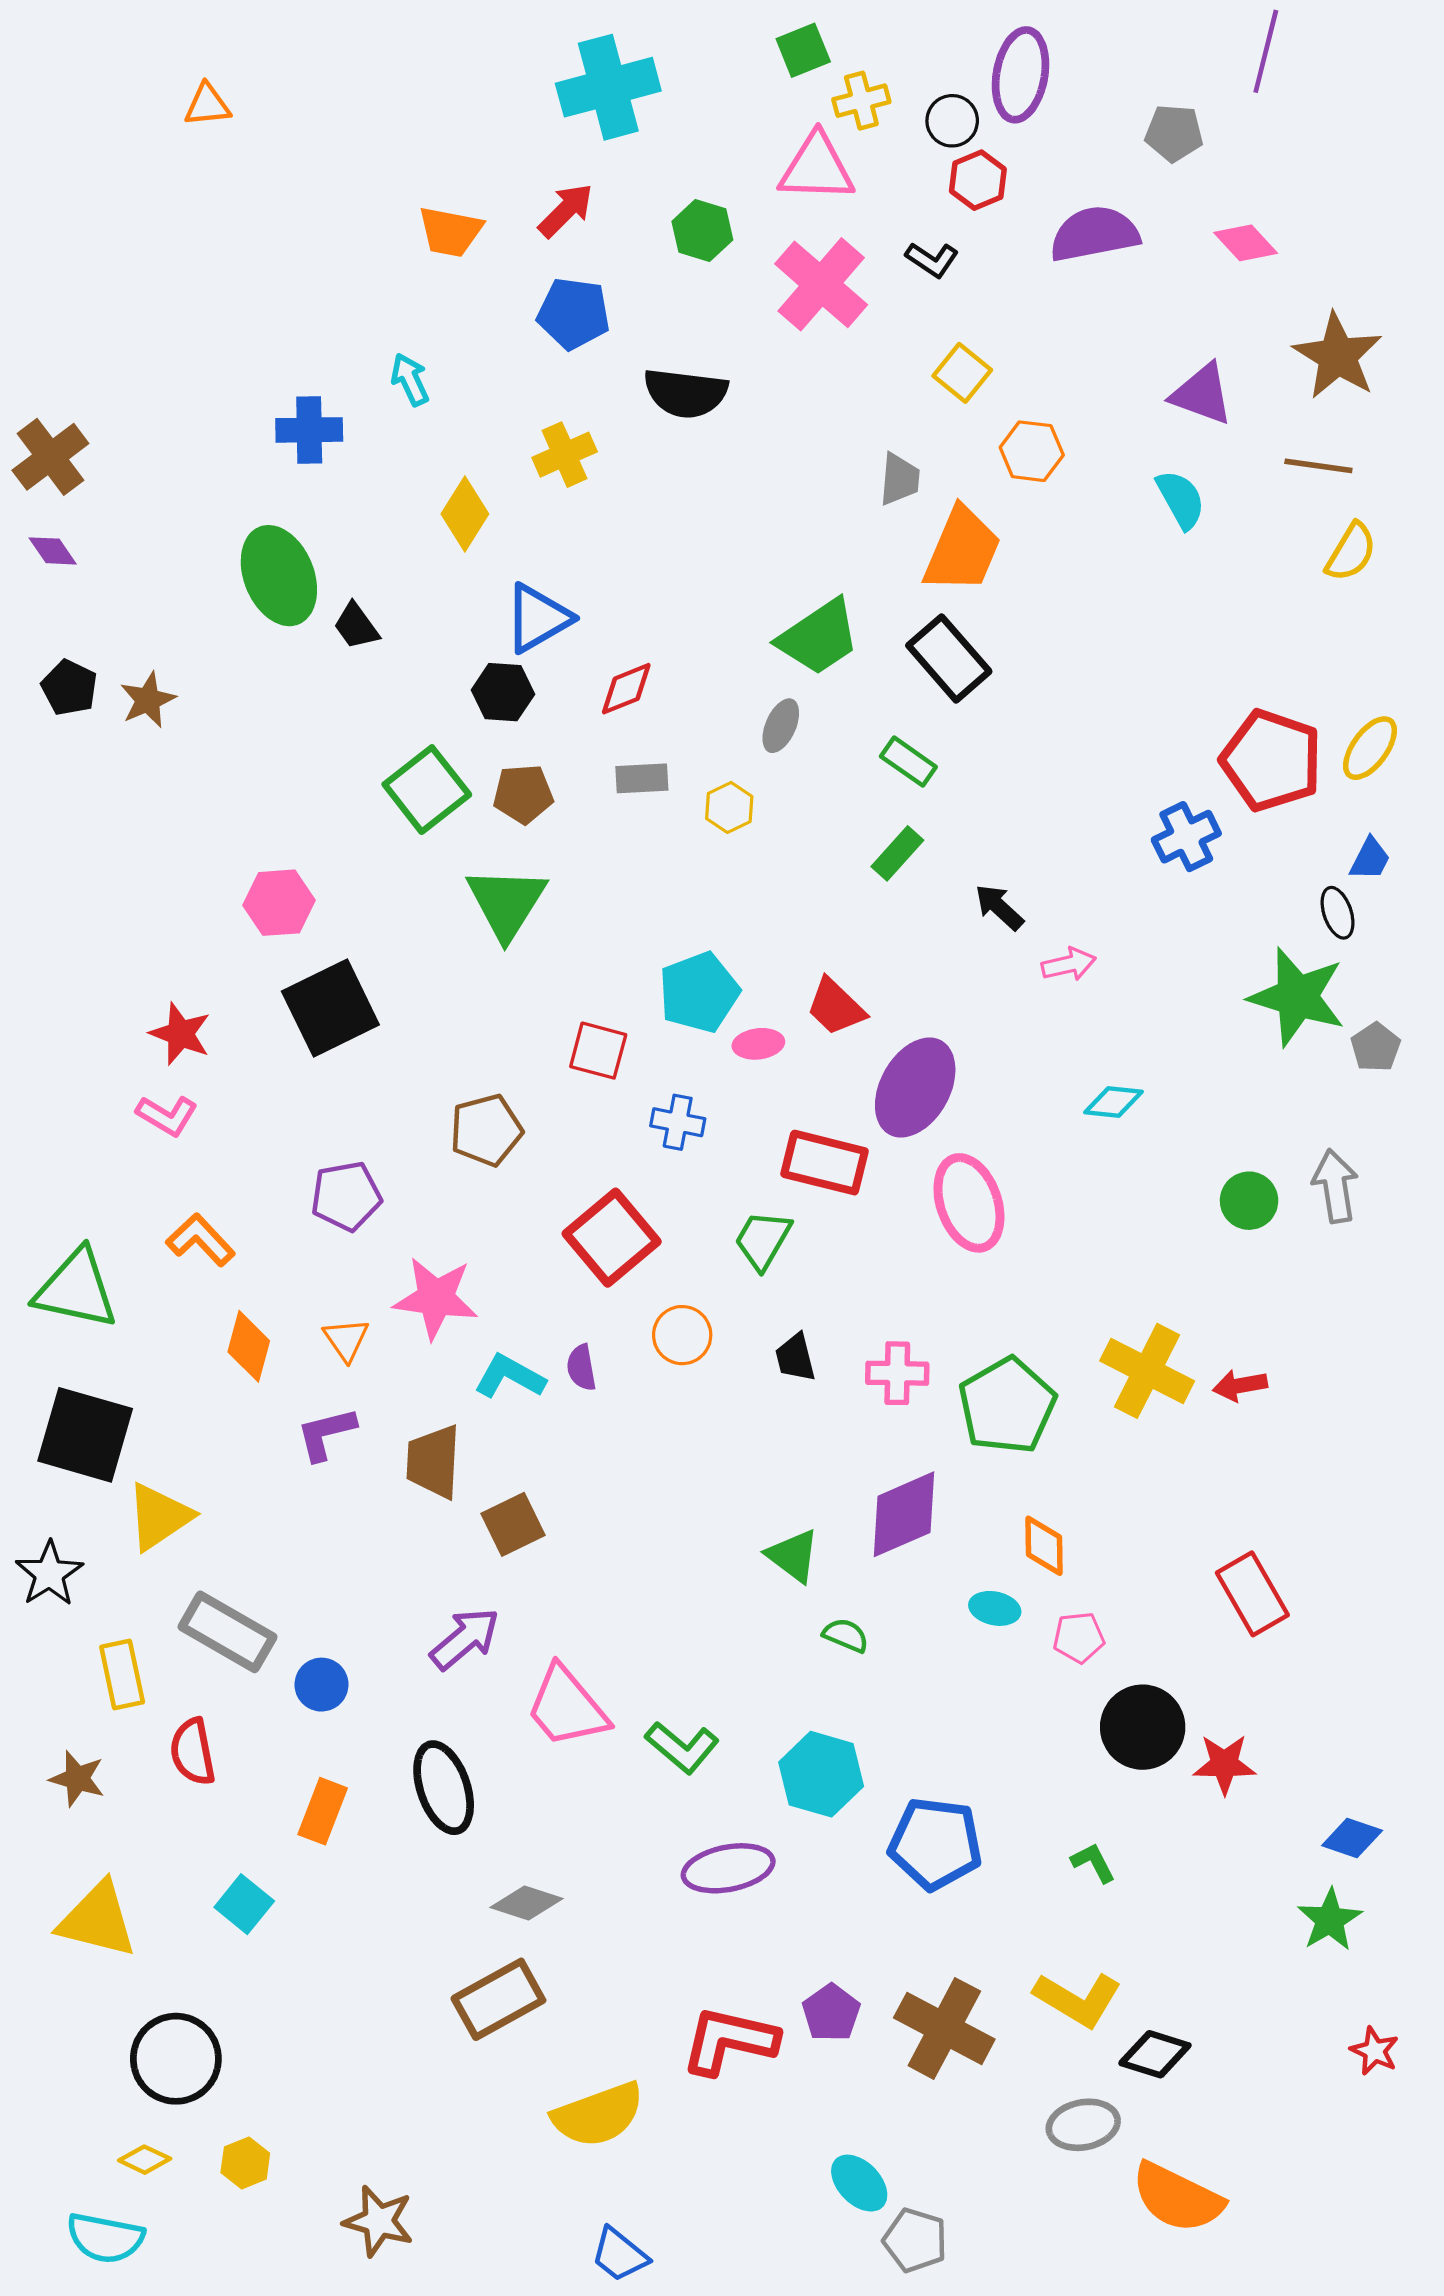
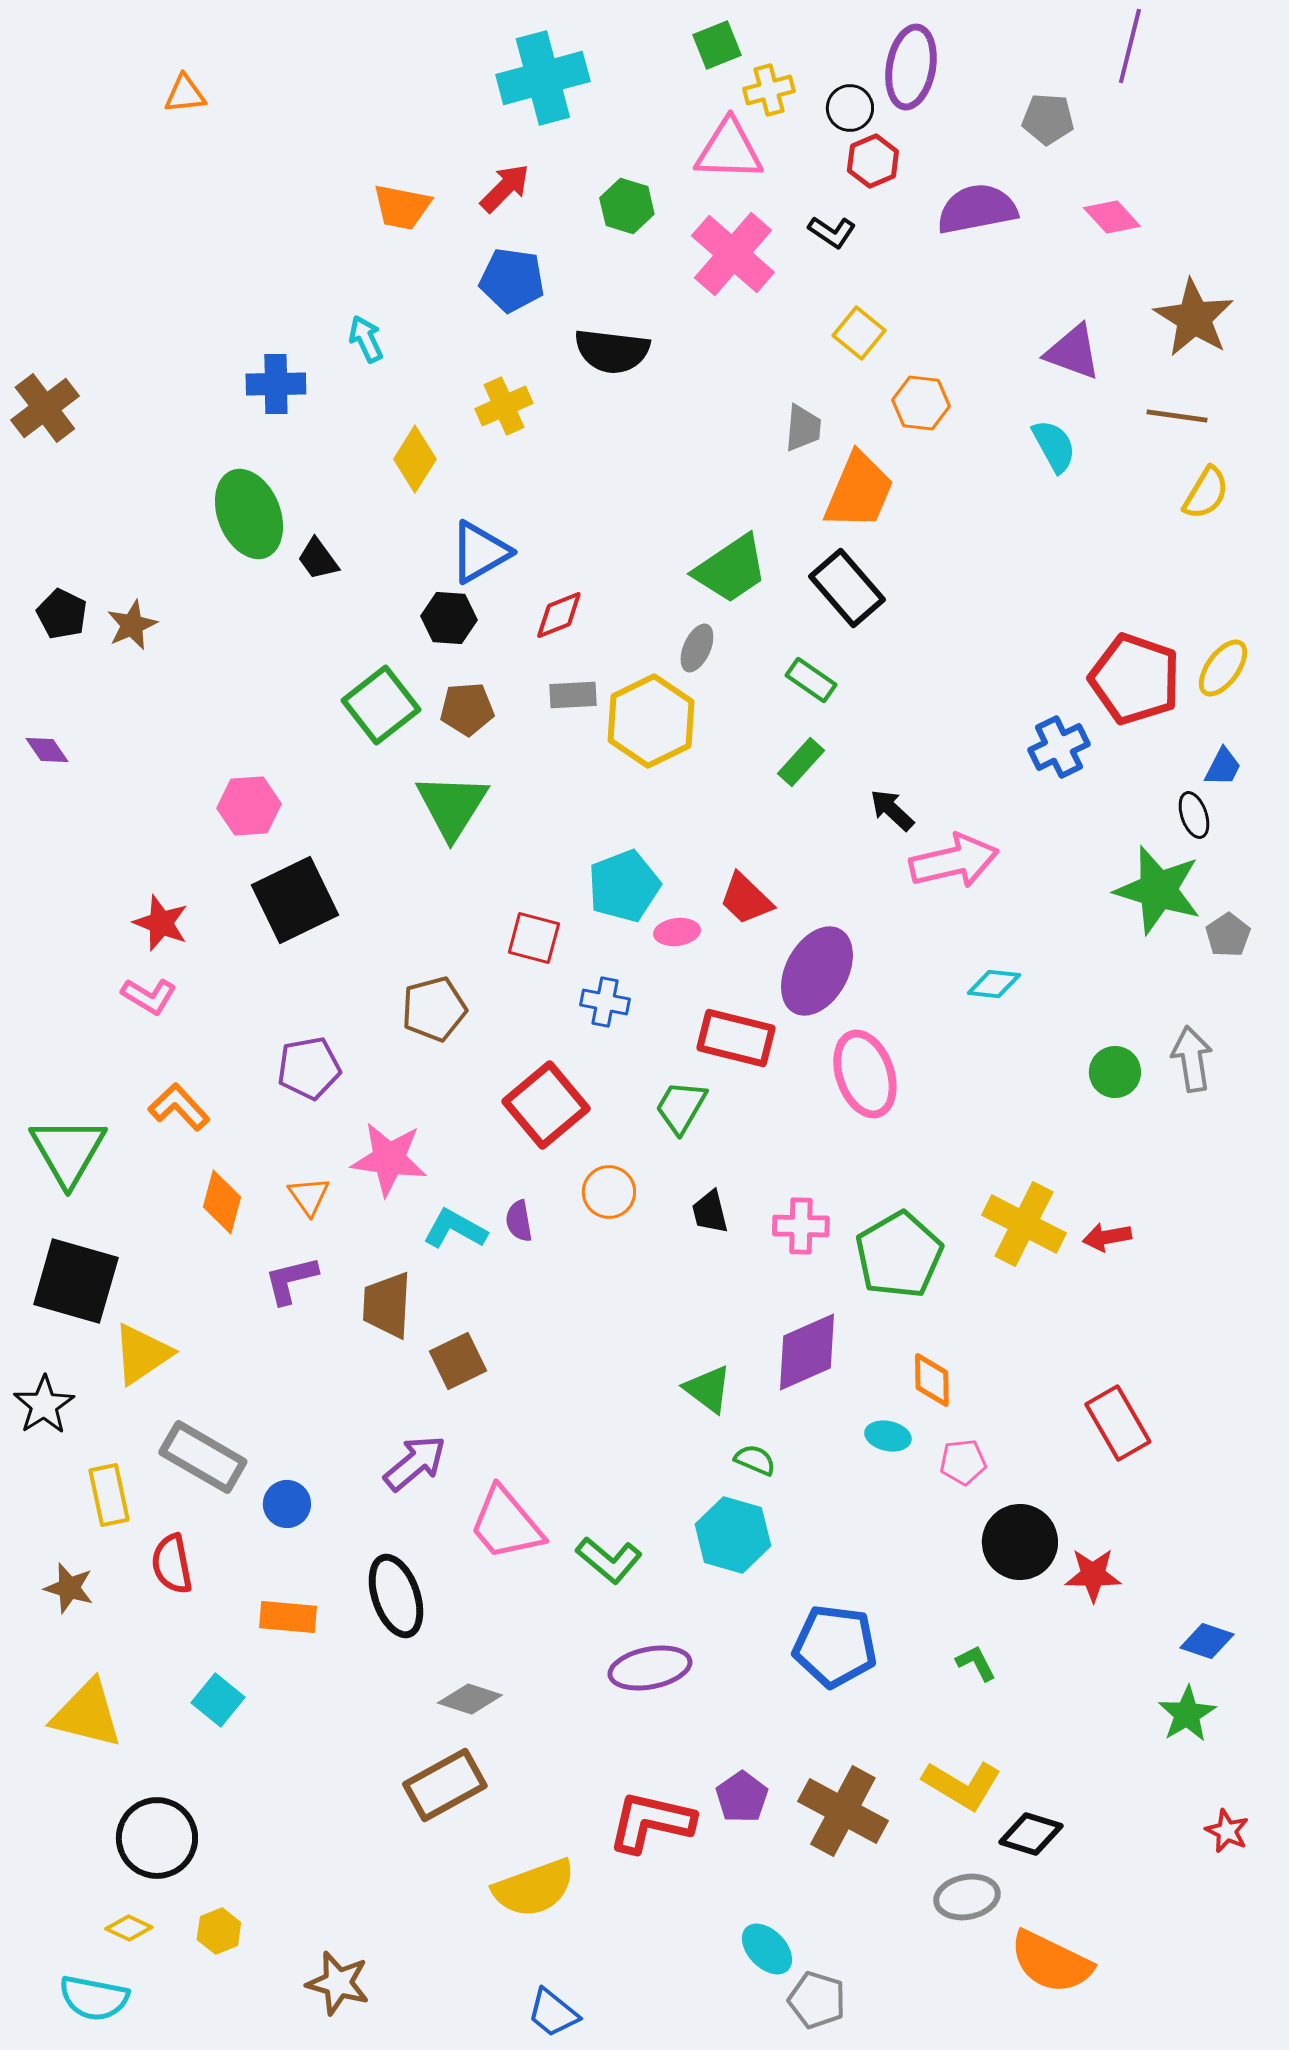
purple diamond: (53, 551) -> (47, 750), moved
yellow hexagon: (729, 807) -> (651, 721), size x2.0
pink arrow: (1069, 964) -> (954, 861), size x1.8
green triangle: (76, 1289) -> (68, 1151), turned 48
cyan hexagon: (821, 1774) -> (733, 1535), moved
orange rectangle: (323, 1811) -> (288, 1617), turned 74

